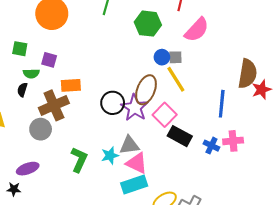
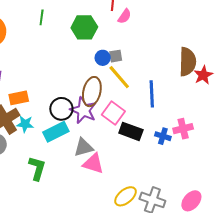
pink semicircle: (197, 30) -> (125, 16), moved, size x0.6
blue line: (222, 104) -> (152, 94), moved
cyan star: (110, 155) -> (25, 124), moved, turned 30
cyan rectangle: (134, 185) -> (56, 132), moved

